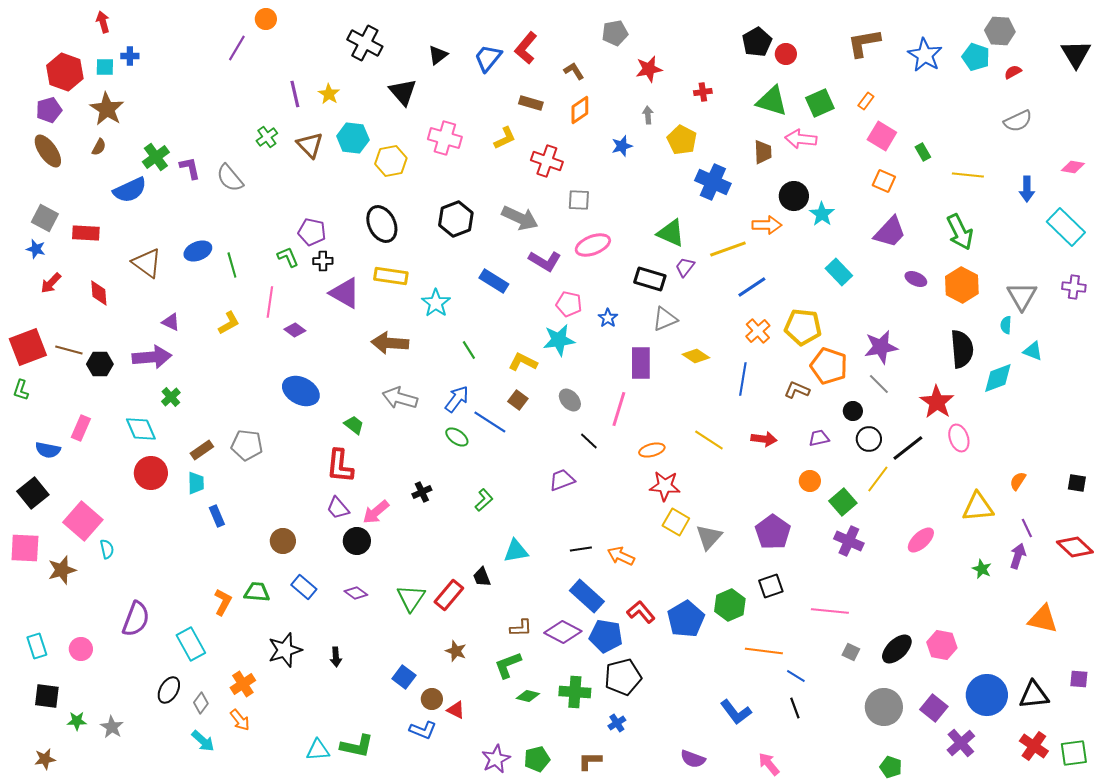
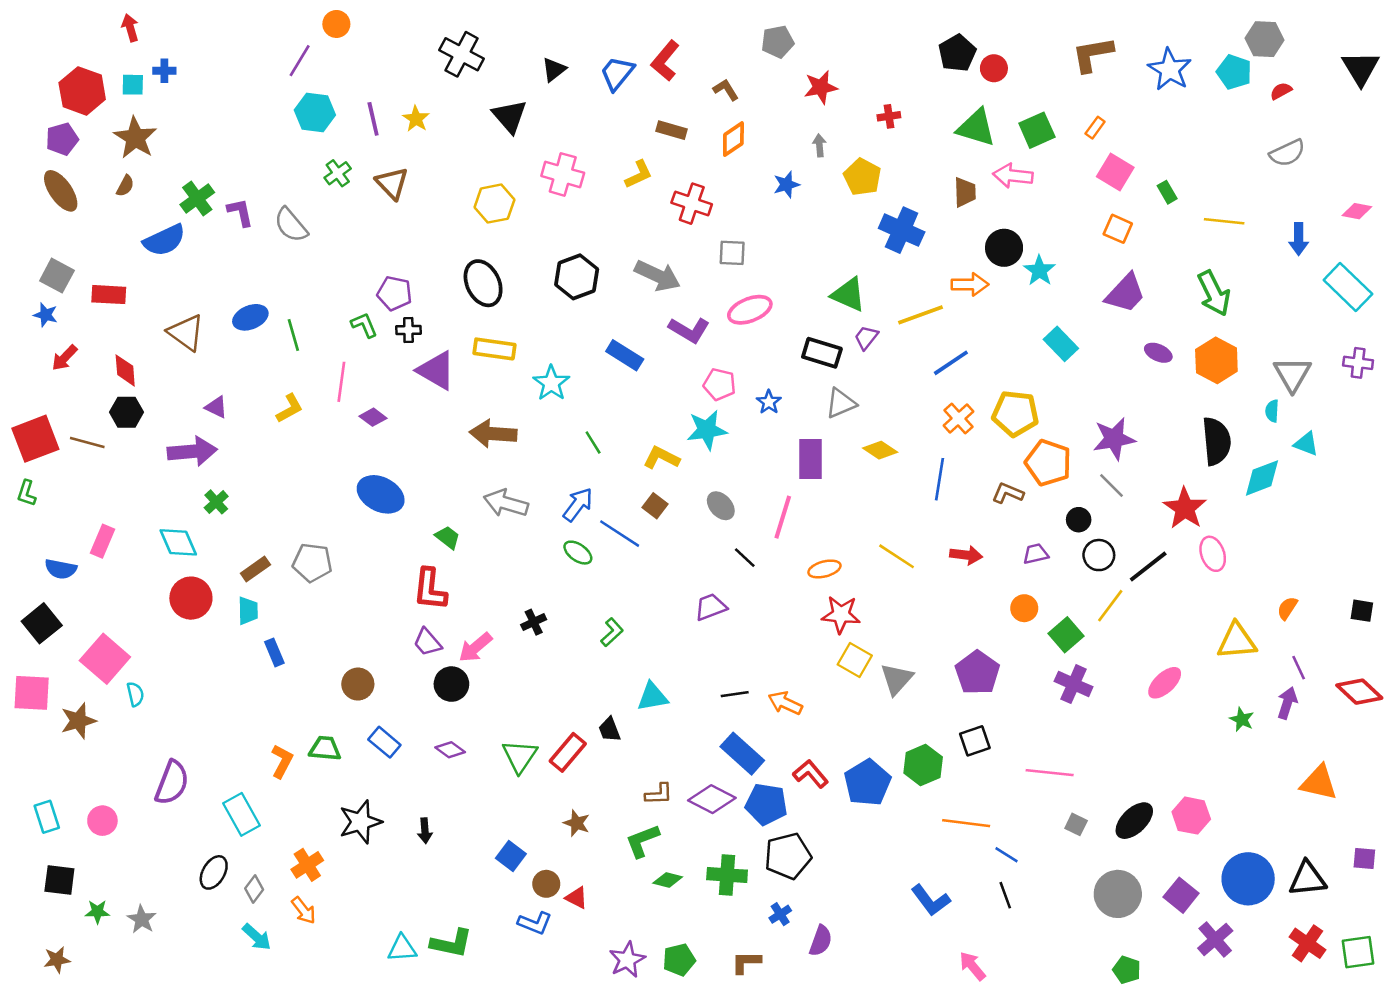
cyan hexagon: (353, 138) -> (315, 112), moved
black hexagon: (100, 364) -> (126, 412), moved
purple semicircle: (693, 759) -> (821, 941), moved, turned -90

